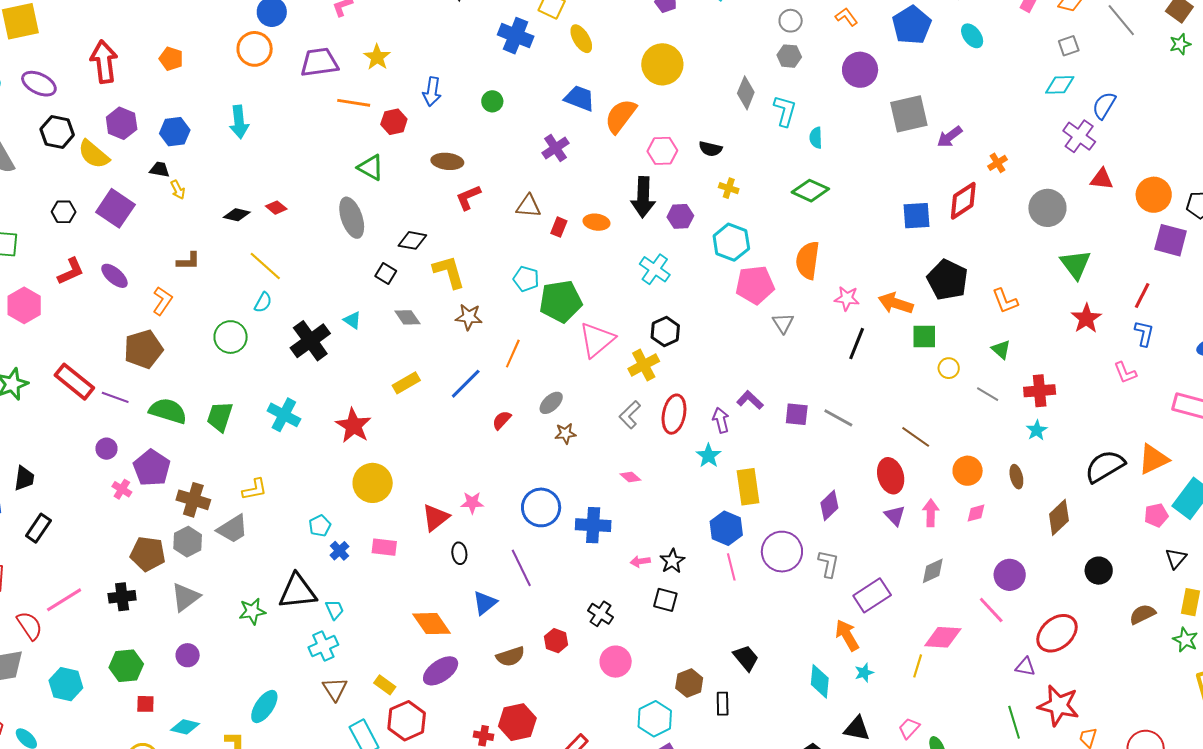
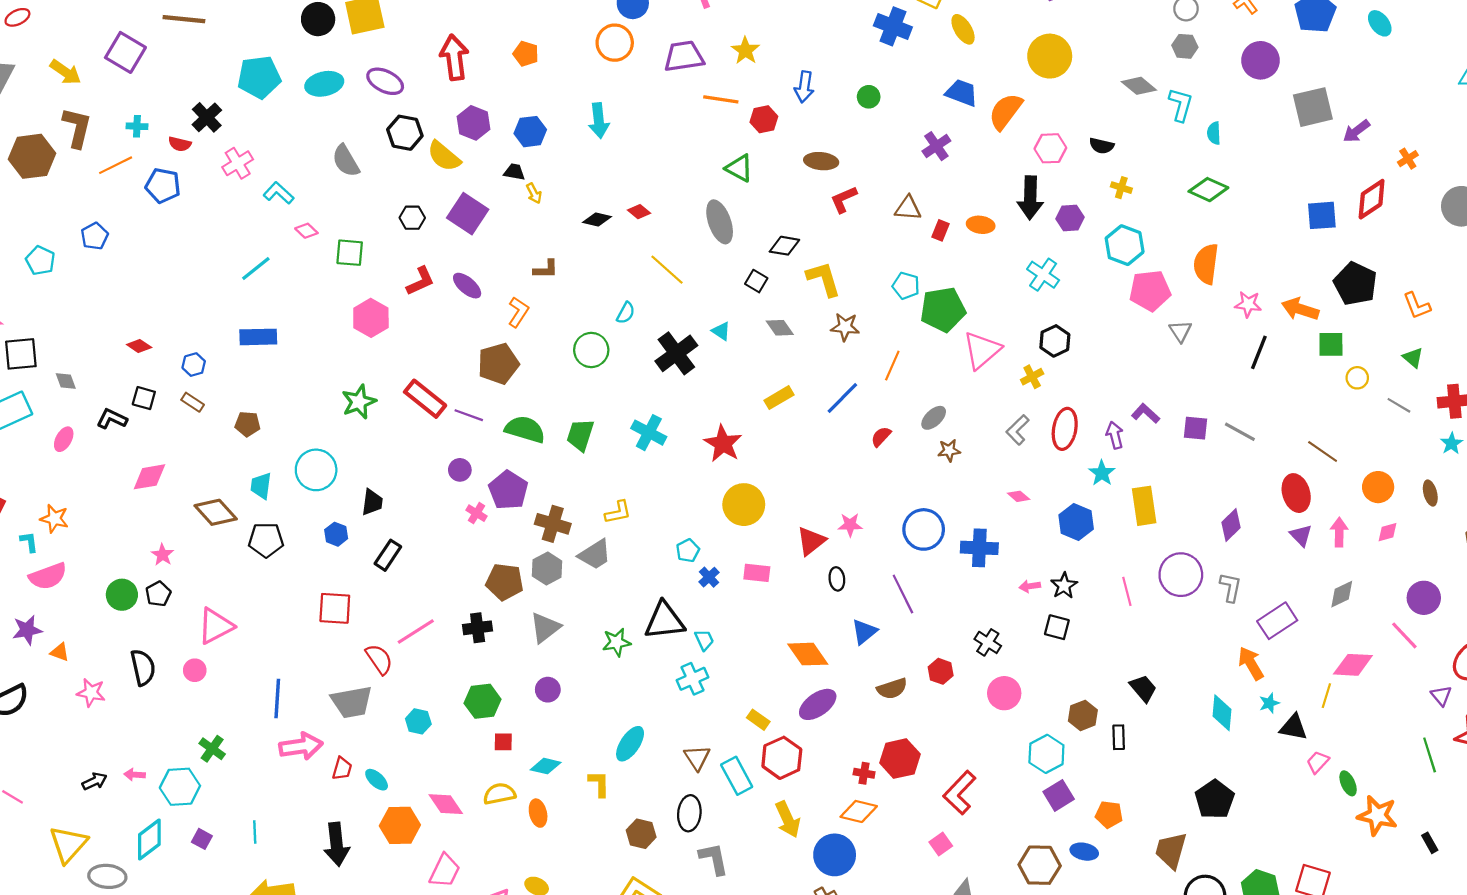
gray diamond: (746, 93) -> (1139, 86), turned -72
yellow line: (265, 266) -> (667, 270), moved
yellow cross: (644, 365) -> (1032, 377), size x0.7
blue hexagon: (726, 528) -> (1076, 522), moved
purple triangle: (1025, 667) -> (1441, 696), turned 40
cyan hexagon: (66, 684) -> (418, 721), size x0.7
brown triangle: (335, 689) -> (697, 758), moved
black triangle: (857, 729) -> (1293, 727), moved

